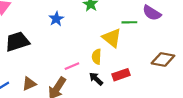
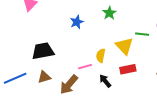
black trapezoid: (17, 42) -> (43, 51), moved
yellow semicircle: (97, 57) -> (101, 56), moved
red rectangle: (121, 75) -> (128, 69), moved

